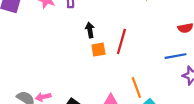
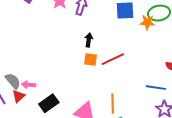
red line: (121, 41) -> (113, 59), turned 30

